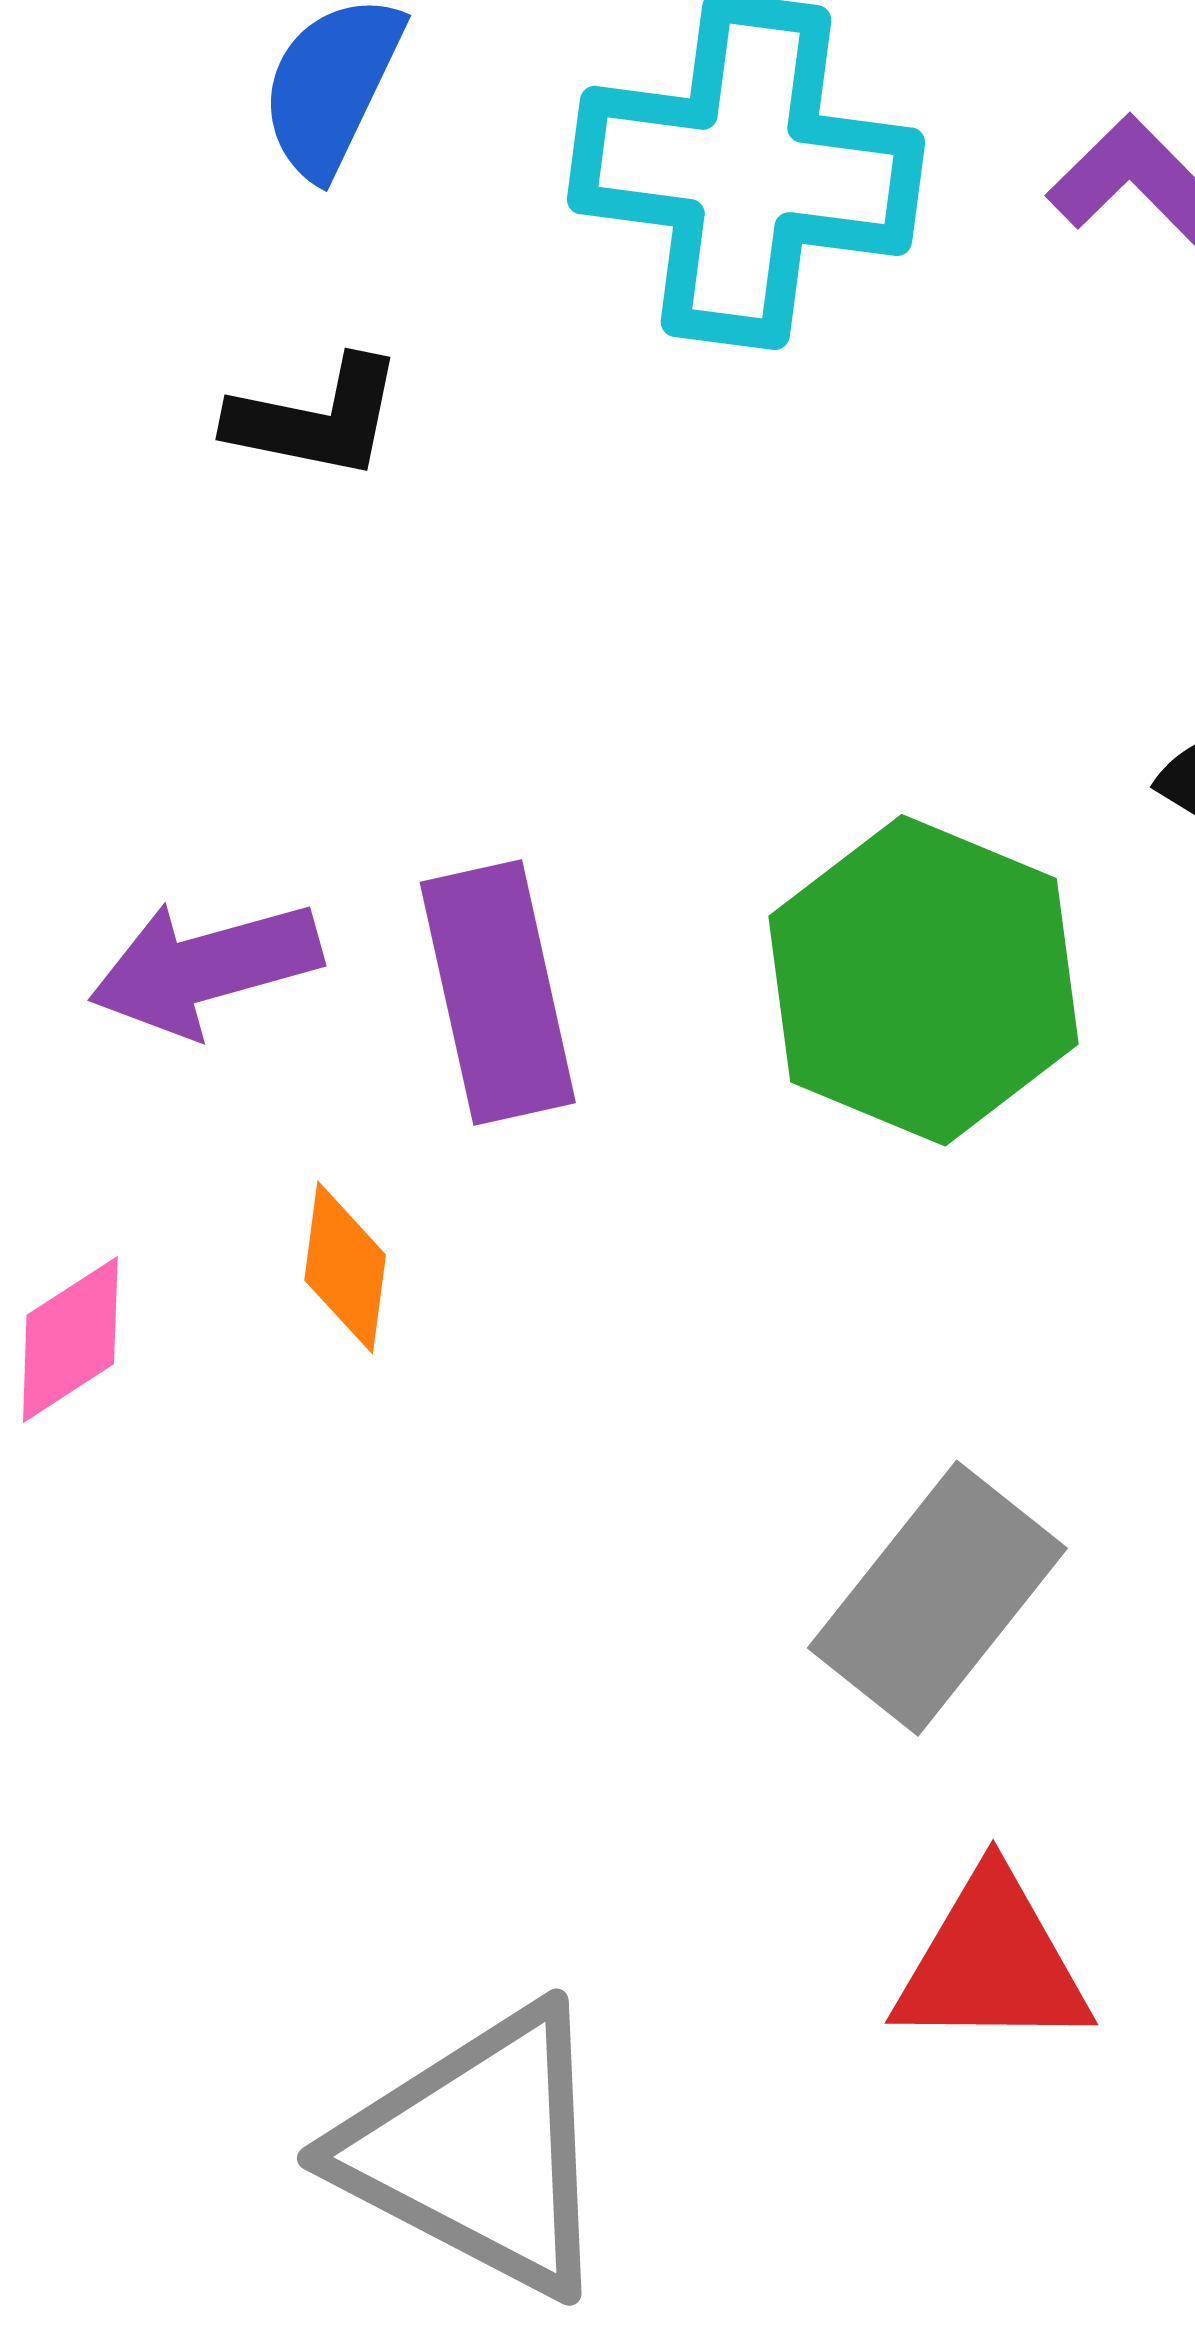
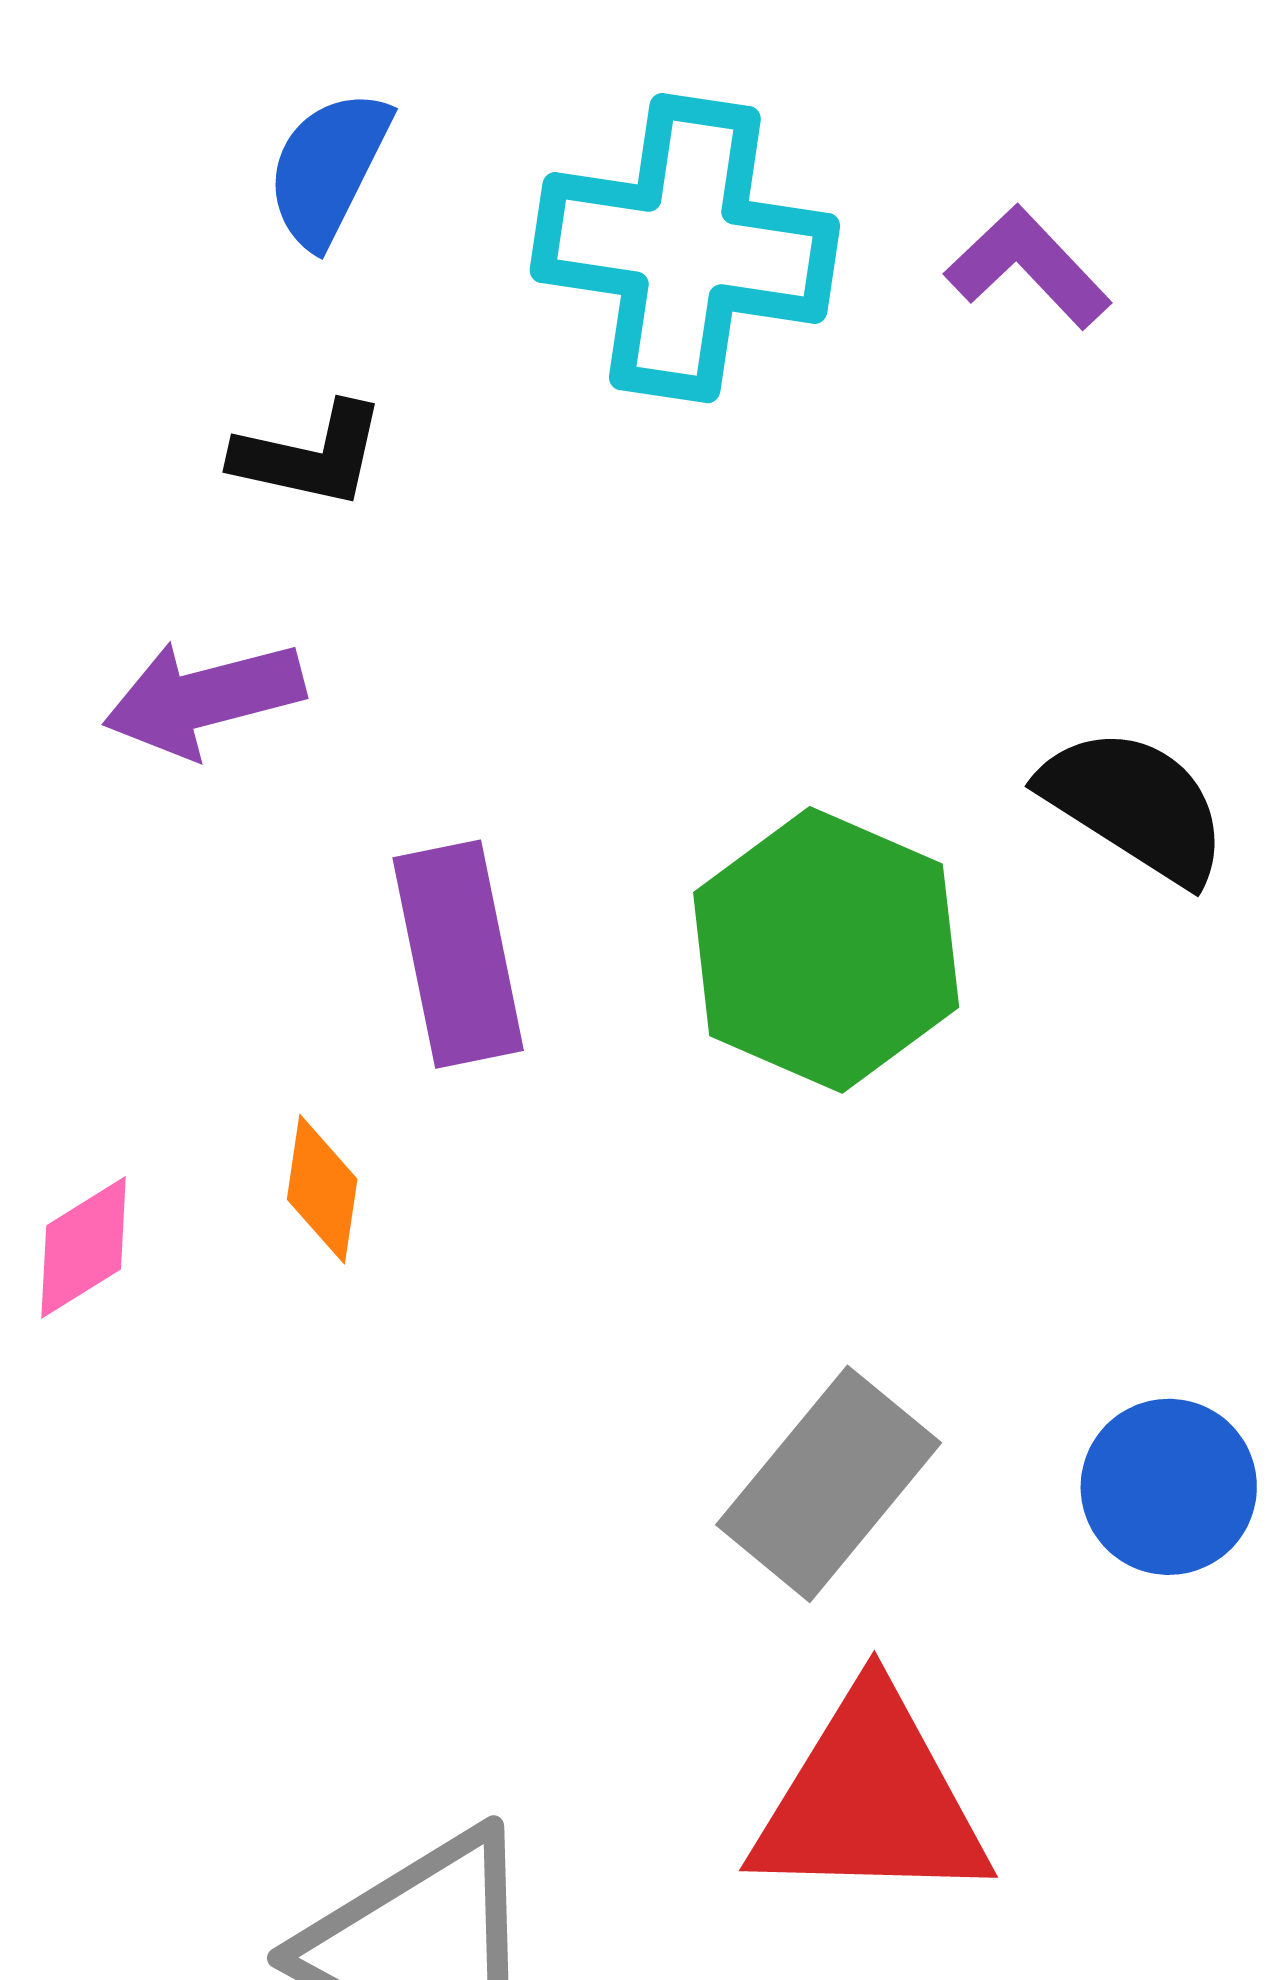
purple arrow: (205, 968) -> (204, 698), moved
red triangle: (992, 1963) -> (870, 1799), size x1.4

